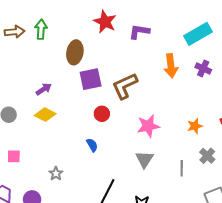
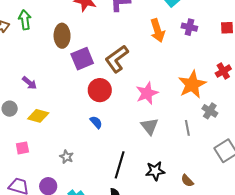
purple arrow: (44, 89) -> (30, 83), moved, turned 84
red circle: (102, 114) -> (100, 90), size x1.5
yellow diamond: (45, 115) -> (38, 116), moved
orange star: (195, 126) -> (192, 84), size x1.8

